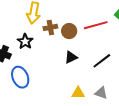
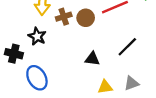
black triangle: (71, 57) -> (92, 59), moved, turned 40
gray triangle: (101, 93) -> (131, 83), turned -32

